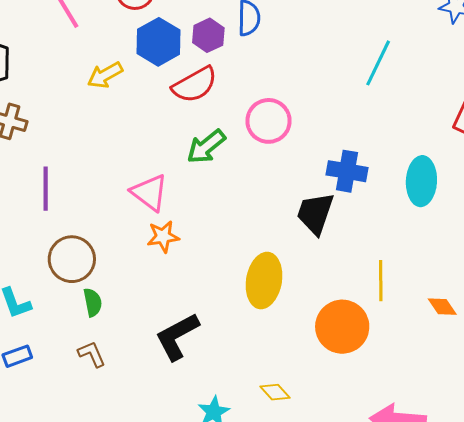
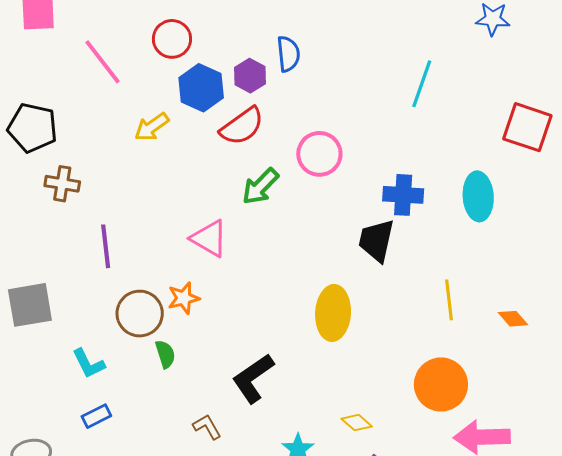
orange star: (163, 237) -> (184, 298), moved
orange circle: (342, 327) -> (441, 385), moved
brown L-shape: (92, 354) -> (207, 427), moved

